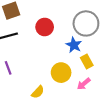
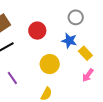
gray circle: (86, 23) -> (76, 17), size x0.6
yellow circle: (61, 73) -> (50, 64), moved

